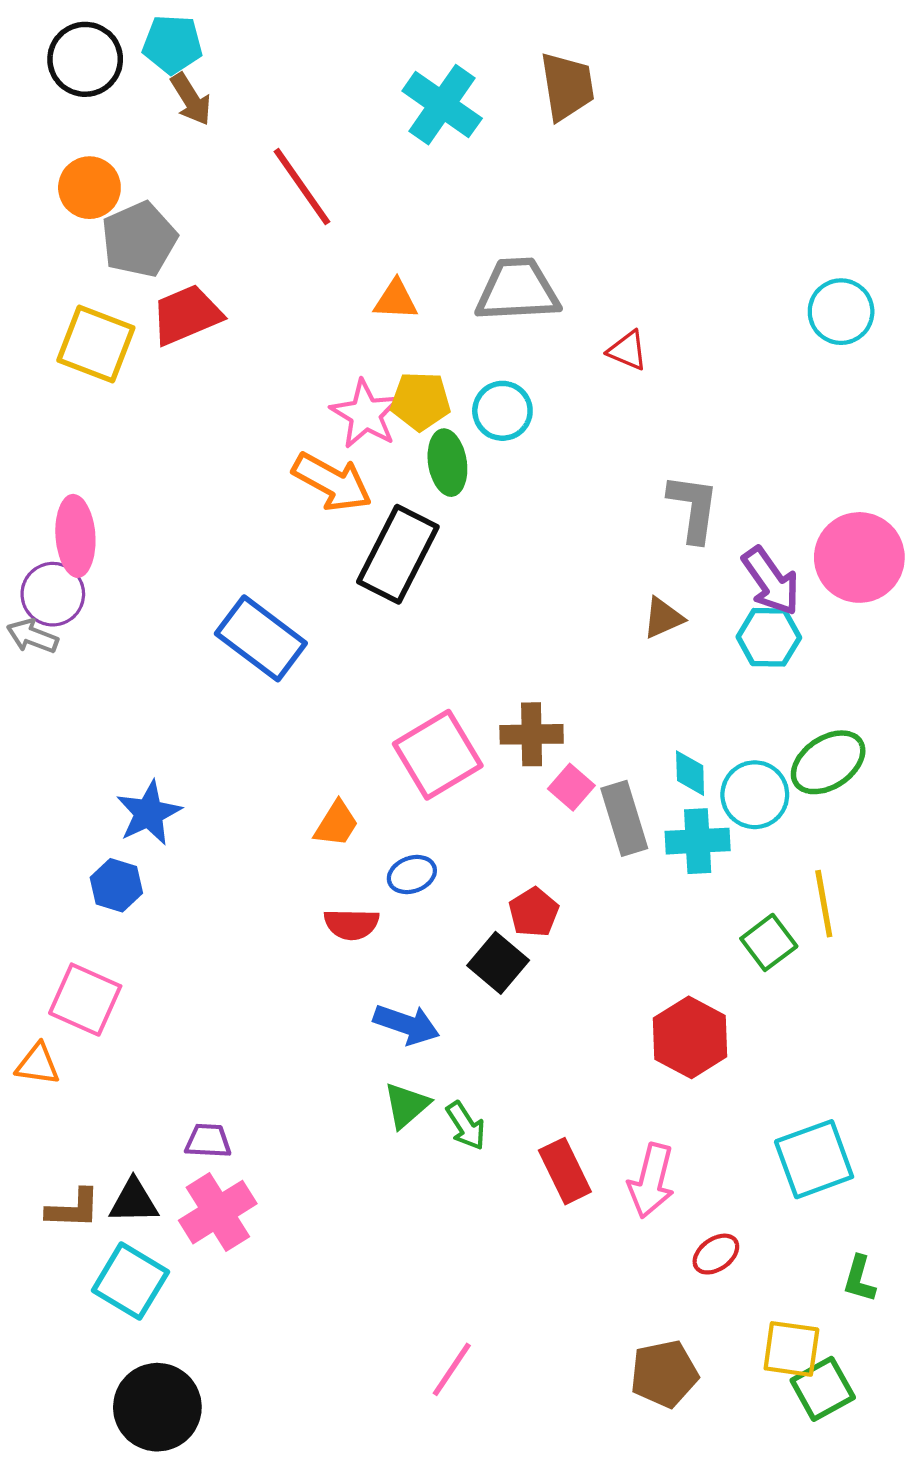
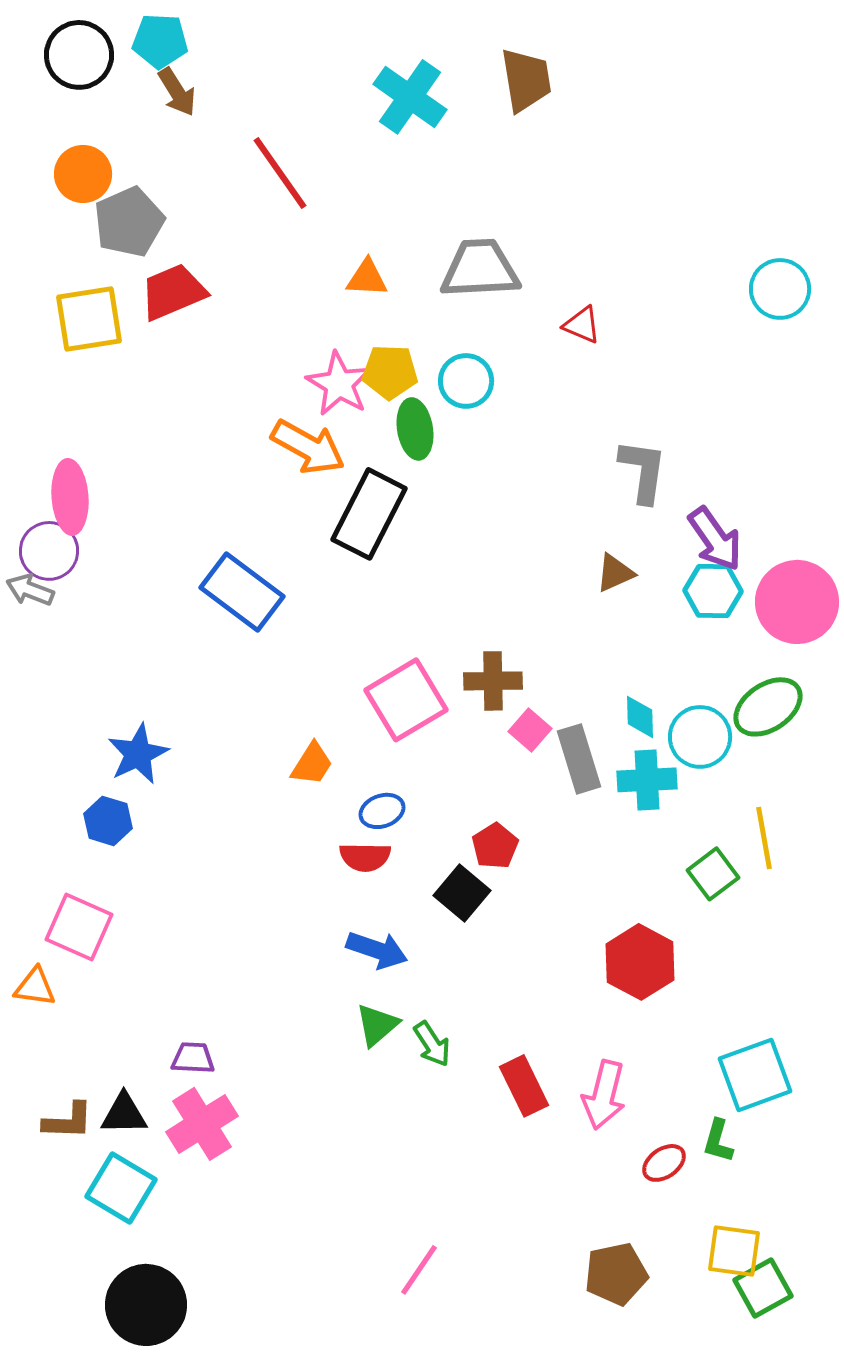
yellow square: (96, 344) -> (89, 319), turned -30
pink circle: (859, 557) -> (797, 602), moved
red semicircle: (351, 924) -> (365, 857), moved
green L-shape: (859, 1279) -> (718, 1141), moved

